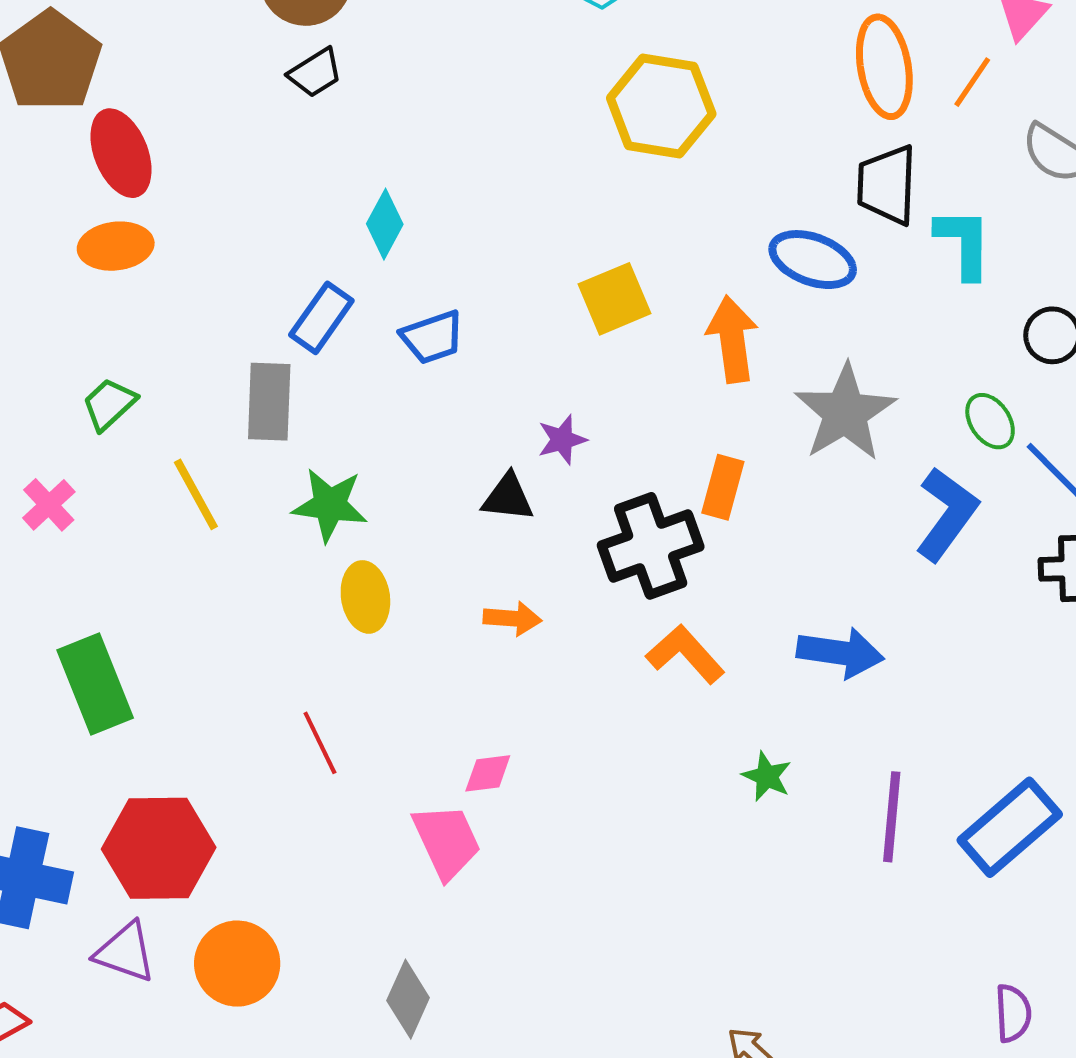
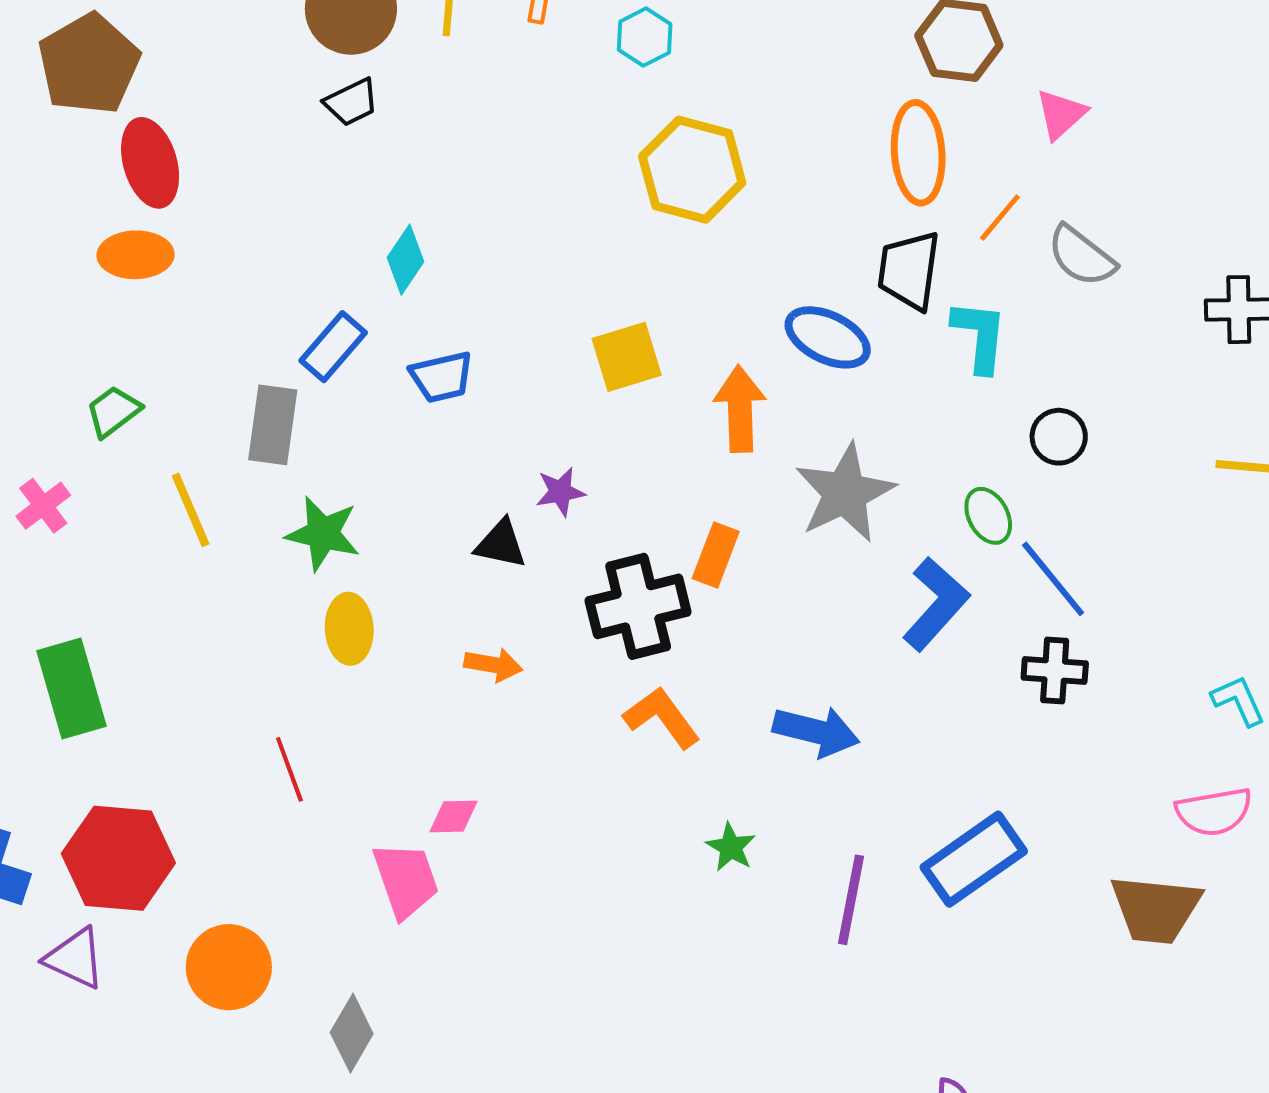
orange line: (972, 82) -> (1000, 217), moved
blue rectangle: (1010, 827) -> (974, 859), moved
orange circle: (237, 964) -> (229, 967), moved

